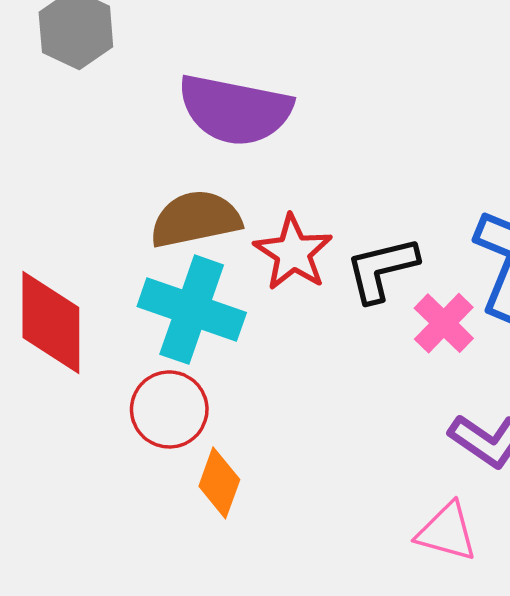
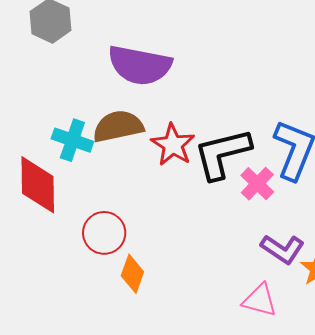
black L-shape: (382, 269) -> (222, 154), size x1.4
cyan cross: (192, 310) -> (72, 140), moved, size x0.7

